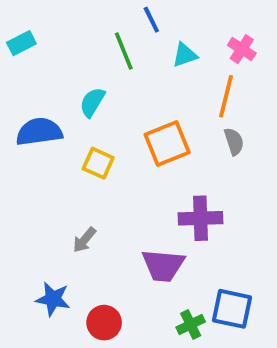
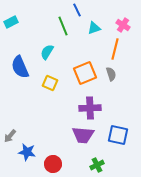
blue semicircle: (39, 132) -> (20, 67), turned -105
gray semicircle: (234, 142) -> (111, 74), moved
purple cross: (200, 218) -> (90, 108), moved
gray arrow: (84, 240) -> (10, 136), moved
blue square: (232, 309) -> (118, 135), moved

